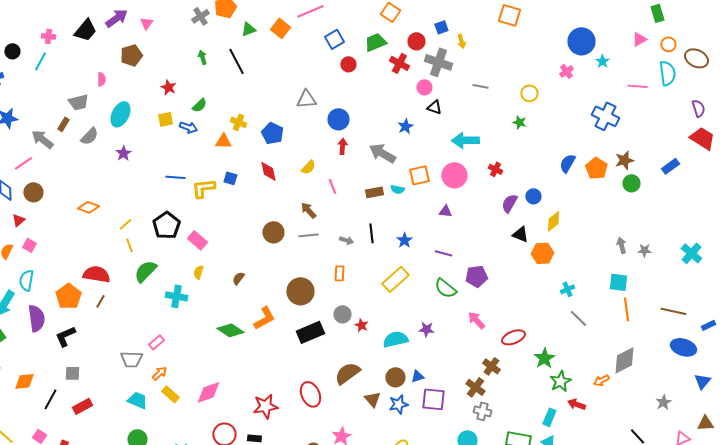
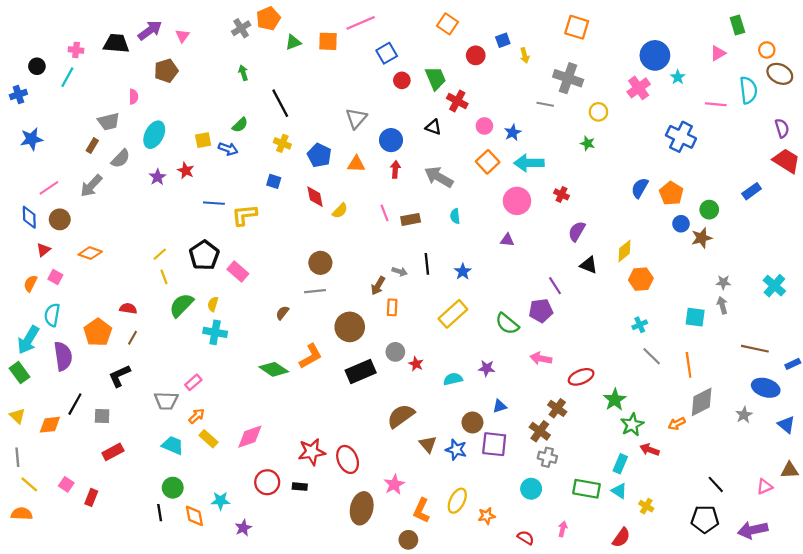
orange square: (280, 28) -> (328, 41), turned -36
black trapezoid: (85, 30) -> (116, 43), turned -125
green trapezoid: (375, 42) -> (436, 78), moved, turned 90
orange circle: (668, 44) -> (767, 50), moved
black line: (236, 61) -> (280, 103), moved
gray cross: (438, 62) -> (568, 78), moved
red cross: (399, 63) -> (457, 101), moved
pink cross: (566, 71) -> (639, 88), size x1.5
red star: (168, 87) -> (186, 171), moved
pink circle: (424, 87) -> (484, 126), moved
gray triangle: (306, 99) -> (356, 118), turned -45
black triangle: (434, 107) -> (433, 127), moved
blue star: (405, 126) -> (513, 133), moved
gray arrow: (42, 139) -> (91, 186), moved, turned -85
orange triangle: (223, 141) -> (356, 164), moved
brown star: (624, 160) -> (702, 238), moved
yellow semicircle: (308, 167) -> (340, 211), moved
orange square: (419, 175) -> (488, 162), moved, turned -30
blue square: (230, 178) -> (274, 181), moved
cyan semicircle: (397, 189) -> (455, 216), turned 72
brown rectangle: (374, 192) -> (411, 219), moved
blue circle: (533, 196) -> (681, 224), moved
orange diamond: (88, 207) -> (90, 253), moved
brown arrow: (308, 210) -> (378, 286), moved, turned -108
gray line: (308, 235) -> (315, 291), moved
gray arrow: (621, 245) -> (722, 305), moved
purple line: (443, 253) -> (555, 286), moved, turned 42
orange hexagon: (542, 253) -> (641, 279), moved
yellow semicircle: (198, 272) -> (213, 304), moved
red semicircle: (96, 274) -> (128, 308), size x0.6
orange line: (626, 309) -> (689, 365), moved
pink arrow: (476, 320) -> (541, 358), turned -36
black L-shape: (65, 336) -> (119, 376), moved
cyan semicircle: (395, 339) -> (453, 379), size x0.7
blue triangle: (417, 376) -> (500, 406), moved
brown circle: (395, 377) -> (472, 422), moved
blue triangle: (702, 381) -> (786, 425), turned -30
red ellipse: (310, 394) -> (348, 459), moved
black line: (50, 399) -> (75, 404), moved
gray star: (663, 402) -> (744, 415), moved
blue star: (398, 404) -> (456, 450), turned 30

